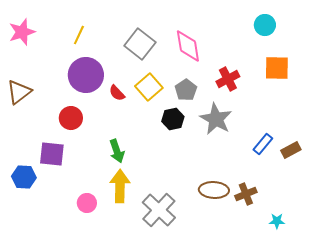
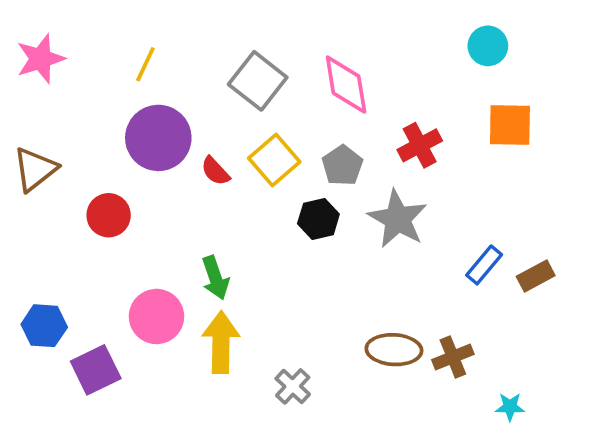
red circle: (71, 118) -> (109, 215), moved
purple square: (52, 154) -> (96, 370), moved, turned -32
pink circle: (87, 203) -> (156, 316), moved, size x1.5
gray cross: (159, 210) -> (293, 386), size x0.6

